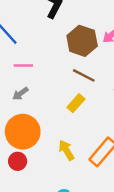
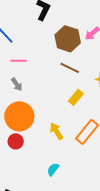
gray arrow: (20, 94) -> (17, 84), turned -88
yellow rectangle: (76, 103) -> (76, 97), moved

